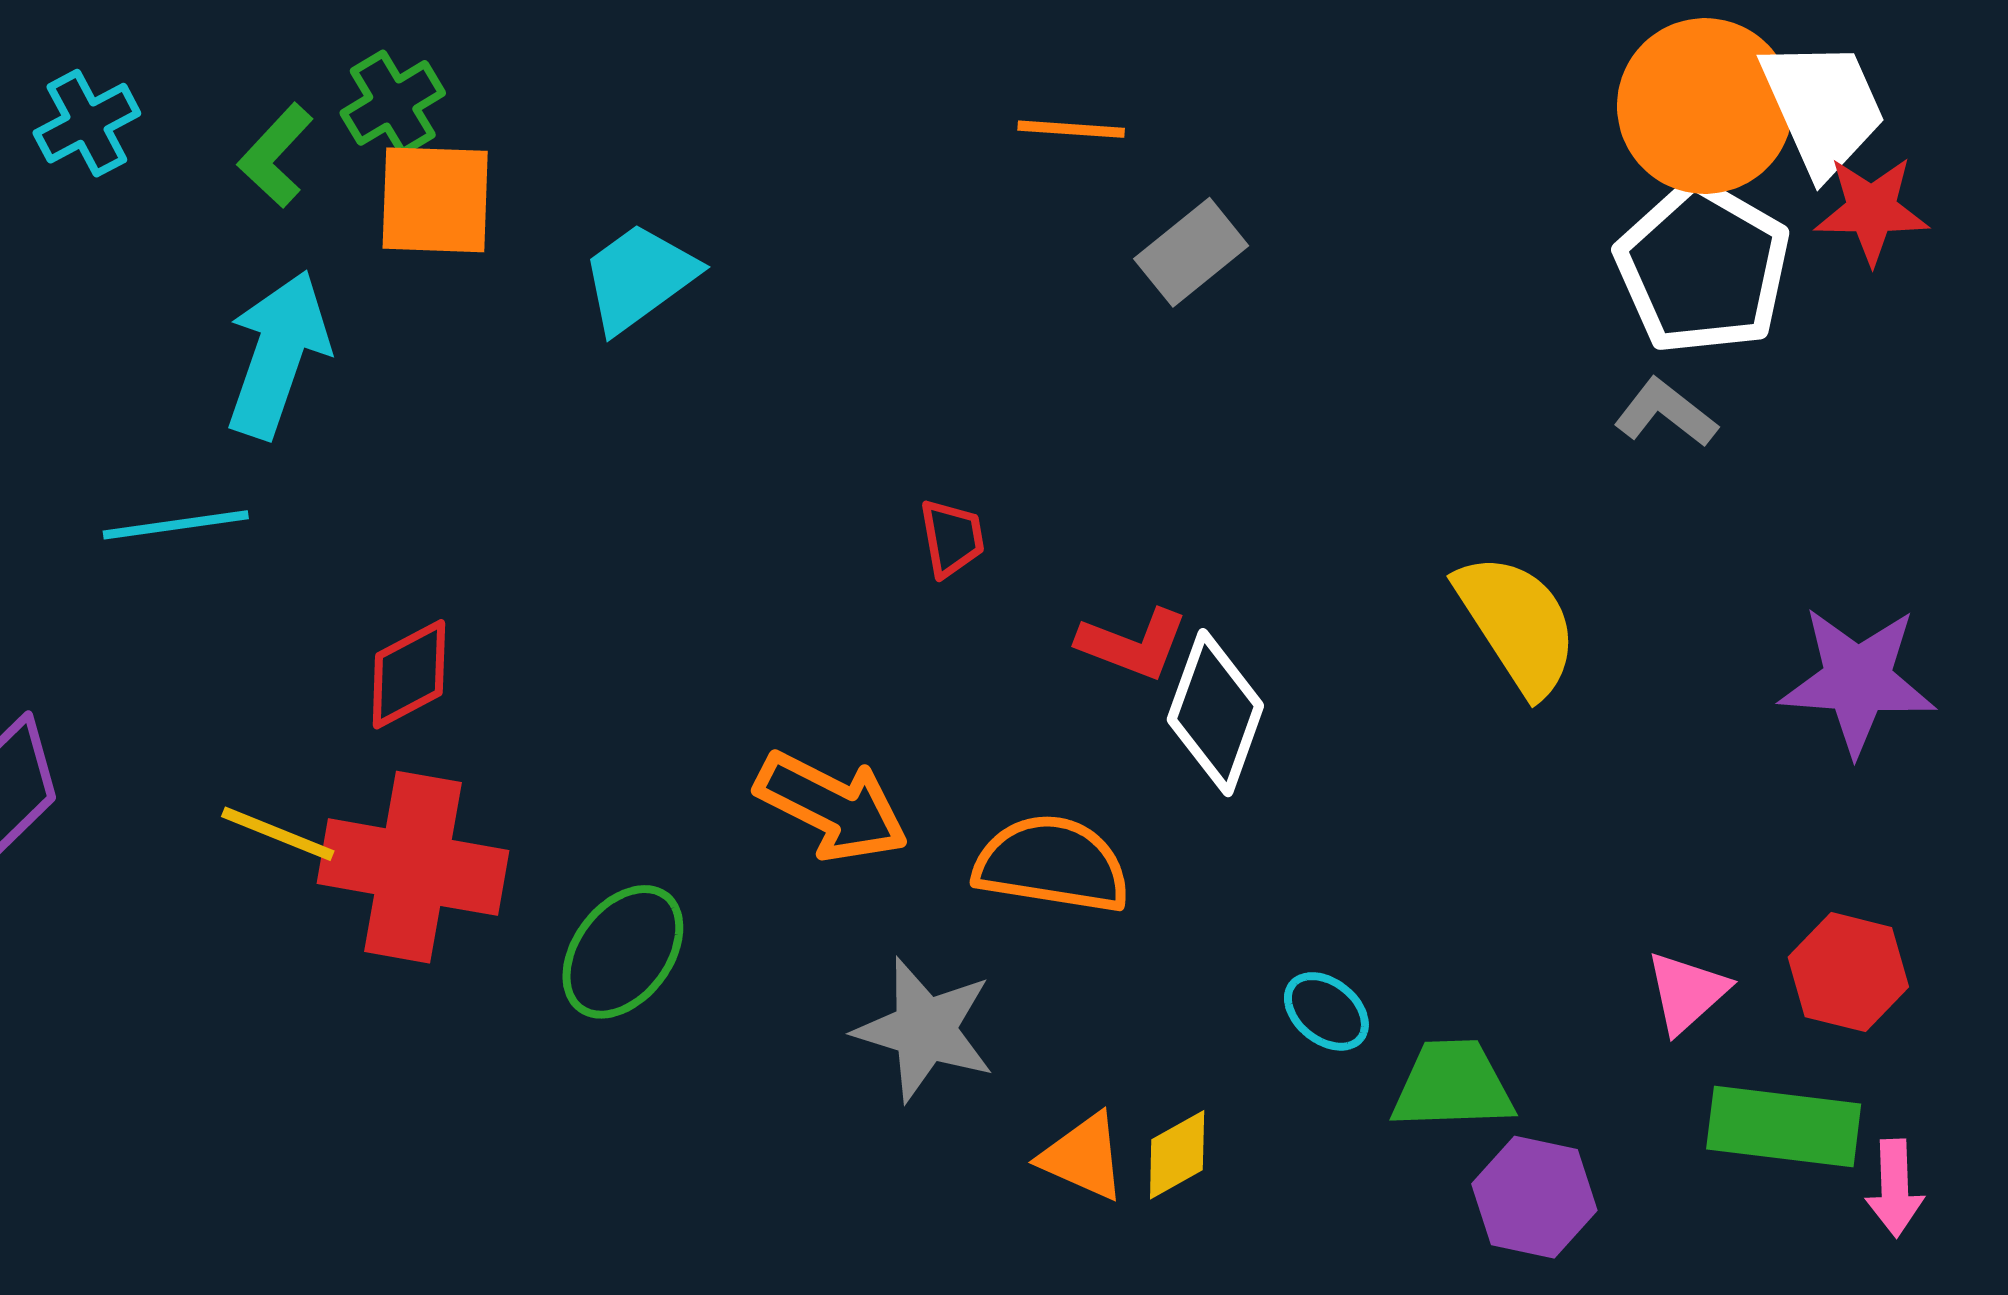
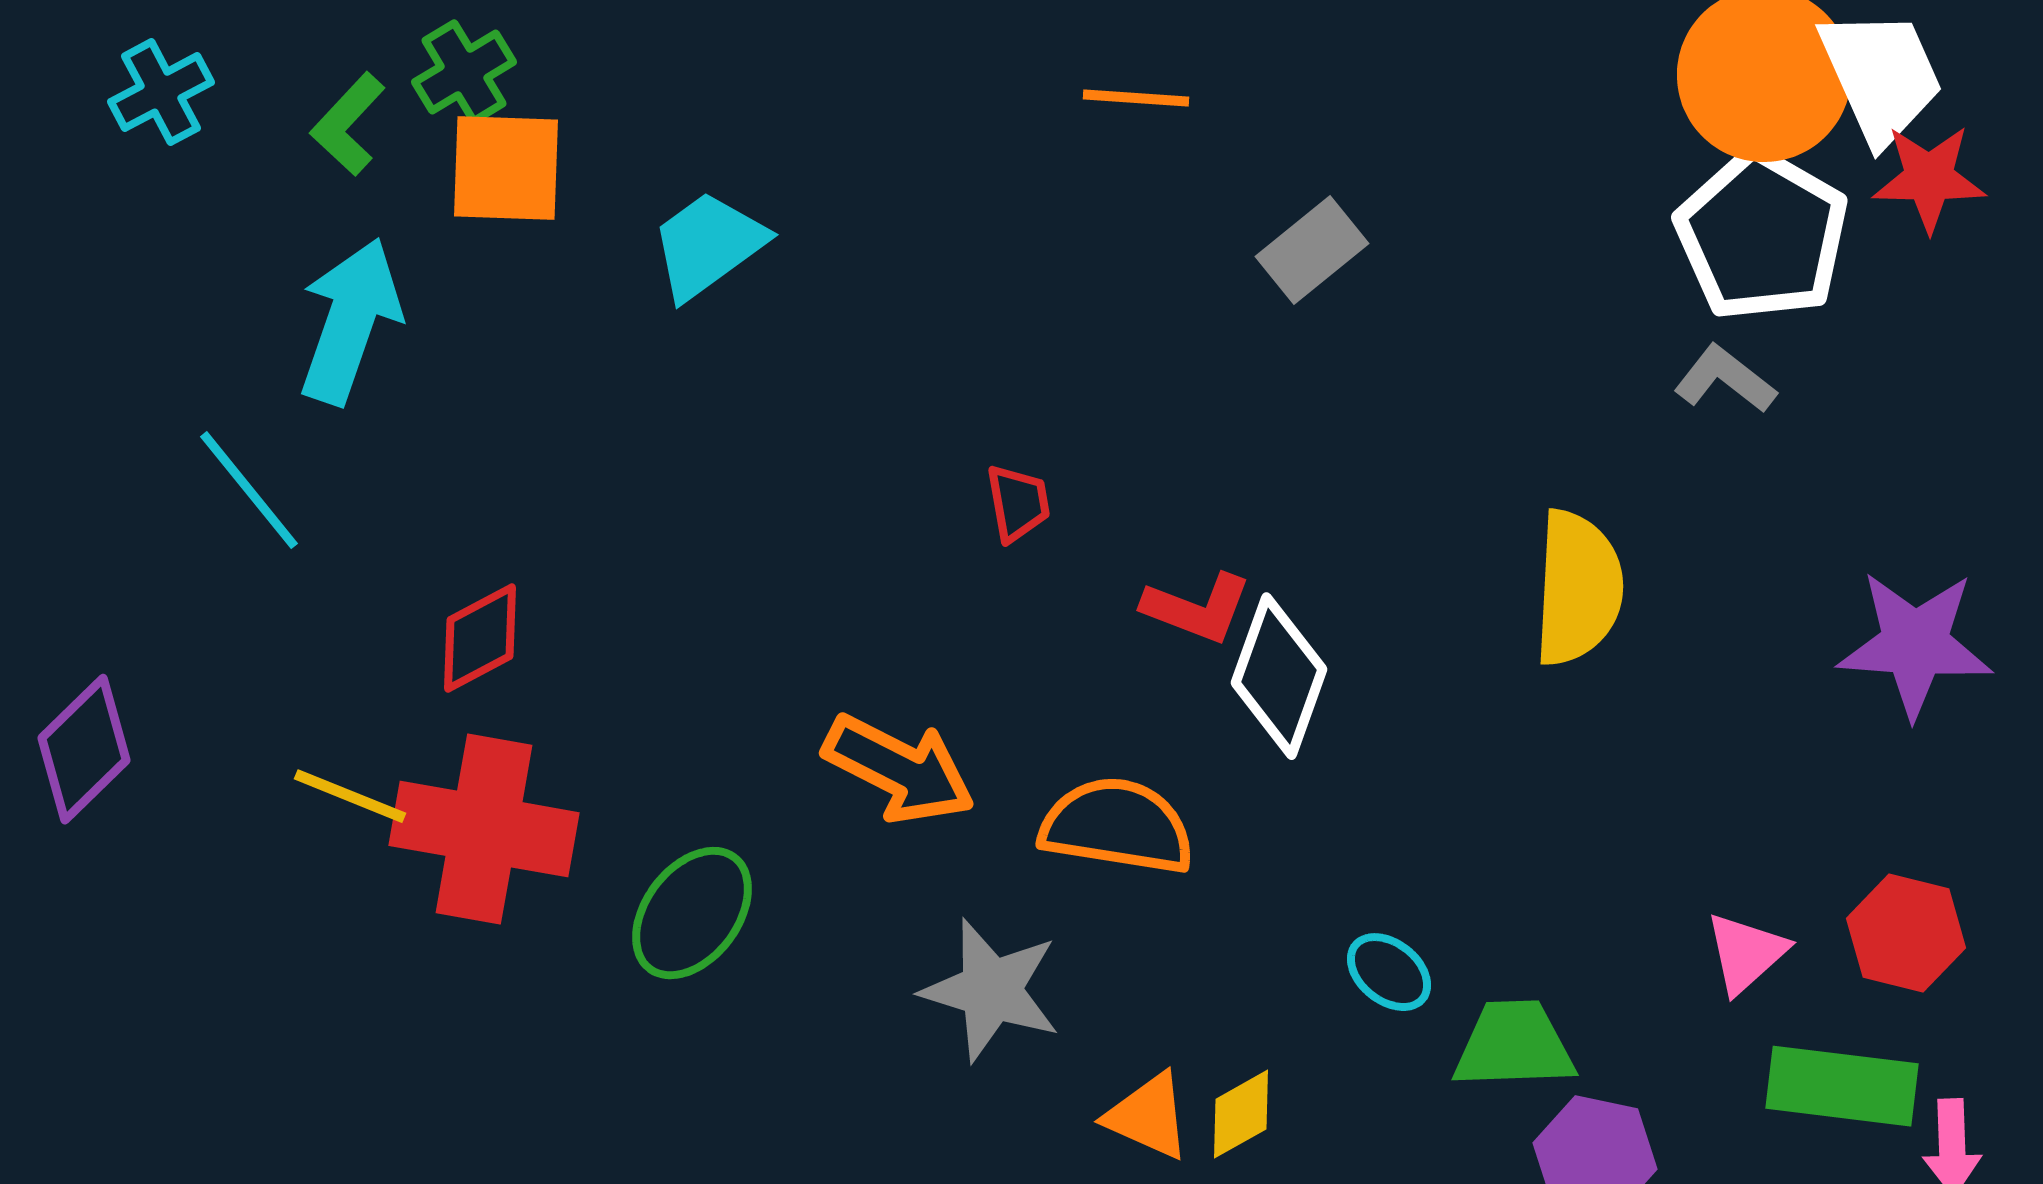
gray rectangle: (1191, 252) -> (1312, 250), moved
cyan line: (176, 525) -> (249, 490), turned 59
yellow semicircle: (1517, 624) -> (1578, 588), turned 36

